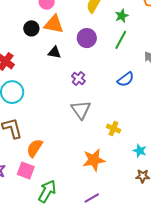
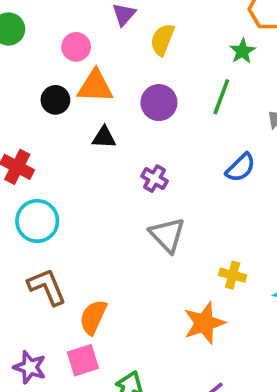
green star: (122, 16) -> (242, 51), moved
yellow cross: (113, 129) -> (233, 275), moved
pink square: (26, 170) -> (83, 360), turned -30

